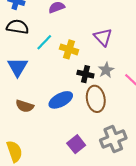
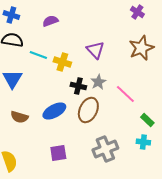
cyan line: (44, 42) -> (38, 55), turned 66
brown ellipse: (96, 99) -> (88, 110), turned 35
purple square: (76, 144) -> (58, 153), moved, turned 30

